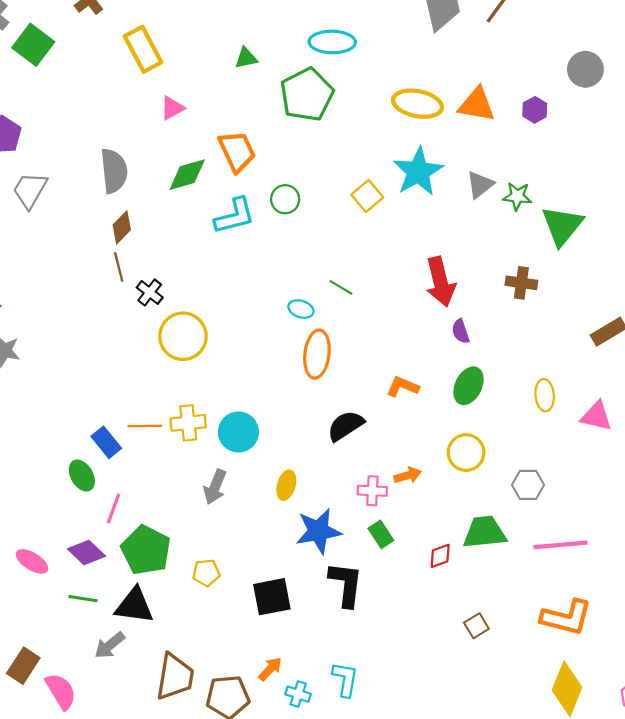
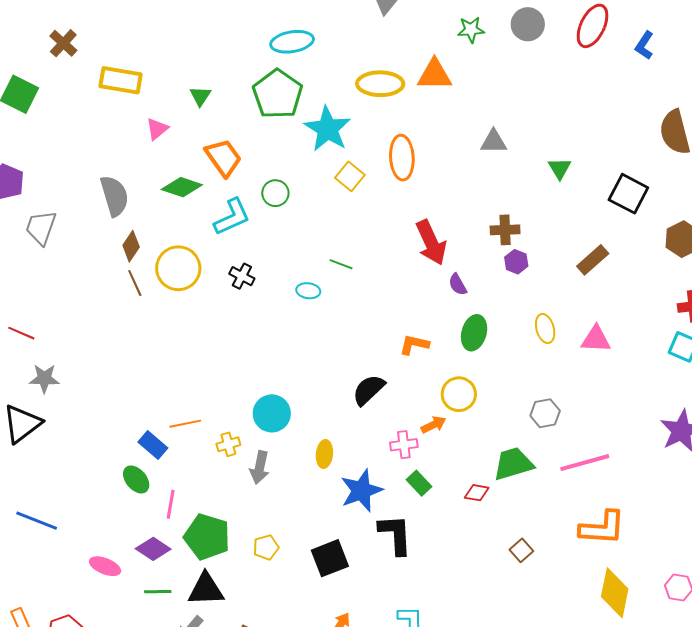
yellow rectangle: (143, 49) -> (121, 80), turned -42
green triangle: (246, 58) -> (200, 96), moved, turned -35
purple hexagon: (535, 110) -> (516, 262), moved
cyan star: (418, 172) -> (328, 129), moved
green diamond: (187, 175) -> (182, 187), turned 45
gray triangle: (480, 185) -> (494, 142), moved, turned 48
green star: (517, 196) -> (471, 30), moved
green triangle: (562, 226) -> (560, 168), moved, size x0.6
black cross: (150, 292) -> (242, 276), moved
yellow circle: (183, 336) -> (178, 268), moved
orange ellipse: (317, 354) -> (402, 158), moved
yellow cross: (188, 423) -> (228, 444), moved, size x0.7
yellow circle: (466, 453) -> (459, 394), moved
red diamond: (440, 556) -> (477, 493), turned 40

